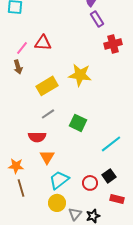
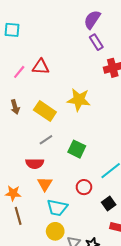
brown arrow: (18, 67) -> (15, 107), moved
yellow rectangle: (47, 86) -> (45, 111), turned 65
cyan trapezoid: (59, 180) -> (57, 208), turned -130
red circle: (90, 183) -> (84, 187), moved

